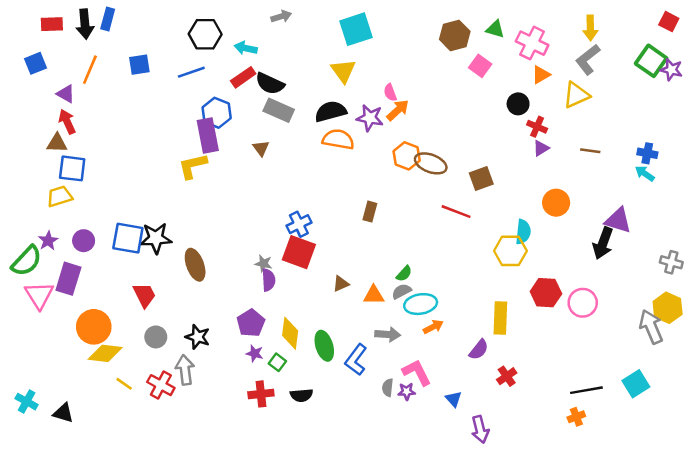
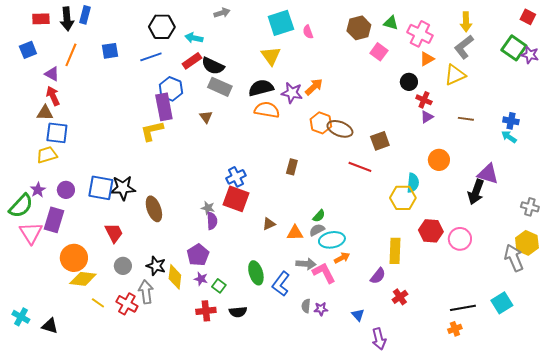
pink semicircle: (390, 92) -> (308, 32), moved
yellow diamond: (290, 333) -> (175, 277), moved
pink L-shape: (417, 372) -> (324, 273), moved

